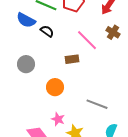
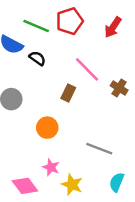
brown cross: (113, 32) -> (119, 88), moved
brown rectangle: (72, 59) -> (68, 93), turned -56

